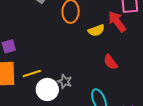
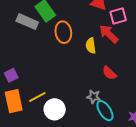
yellow semicircle: (96, 30) -> (91, 46), turned 112
gray star: (65, 81) -> (94, 97), moved

